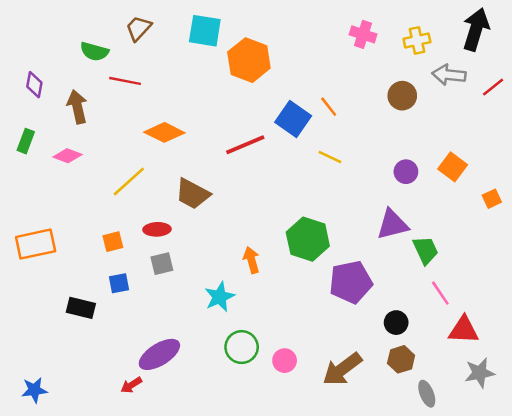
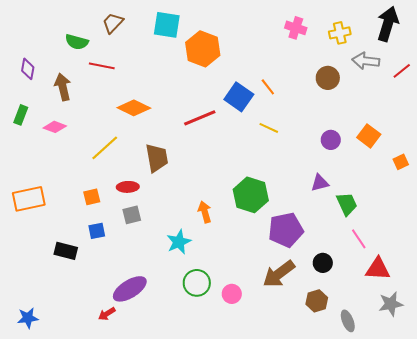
brown trapezoid: (193, 194) -> (157, 158), turned -128
purple triangle: (392, 224) -> (320, 183), size x0.7
brown hexagon: (401, 359) -> (317, 301), moved
brown arrow: (342, 369) -> (279, 274), moved

